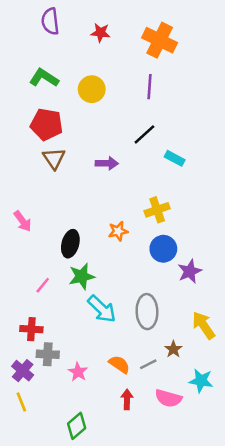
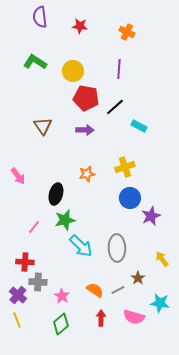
orange cross: (160, 40) -> (127, 32), size x0.6
red pentagon: (46, 124) -> (86, 98), moved
orange star: (118, 231) -> (87, 174), moved
yellow arrow: (204, 325) -> (162, 259), size x0.7
green diamond: (77, 426) -> (61, 324), moved

